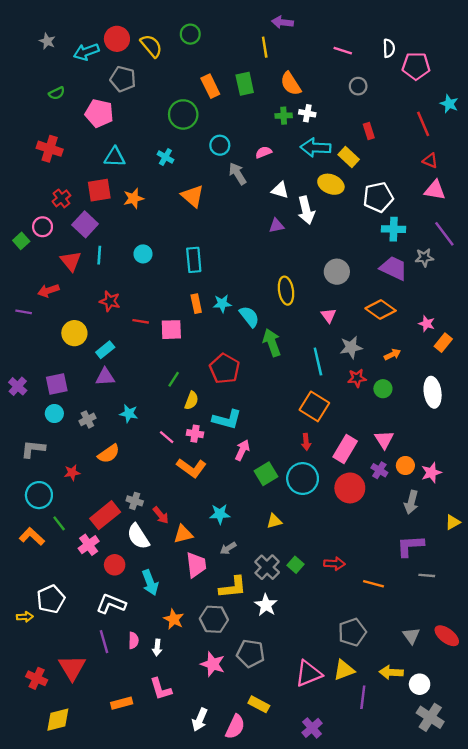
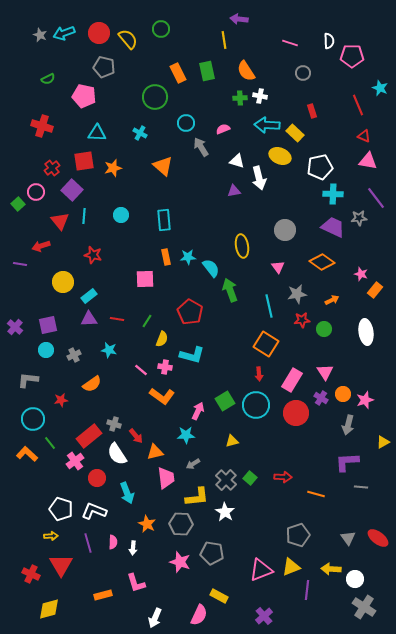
cyan arrow: (86, 52) -> (64, 33), moved
red line: (141, 321) -> (117, 319), moved
pink arrow: (242, 450) -> (198, 411), moved
white pentagon: (51, 599) -> (61, 509), moved, turned -30
yellow arrow: (25, 617) -> (51, 536), moved
white arrow: (200, 720) -> (155, 618), moved

